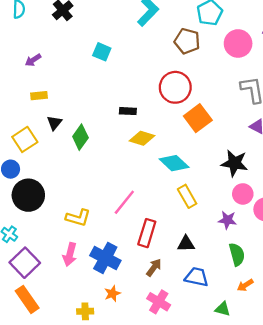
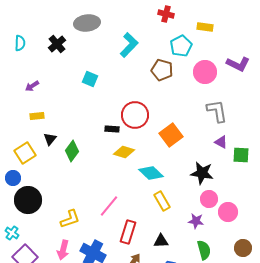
red circle: (175, 87) -> (135, 115), moved
yellow L-shape: (78, 218) -> (70, 219), turned -35

